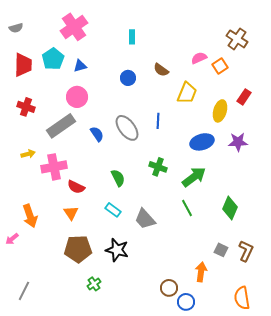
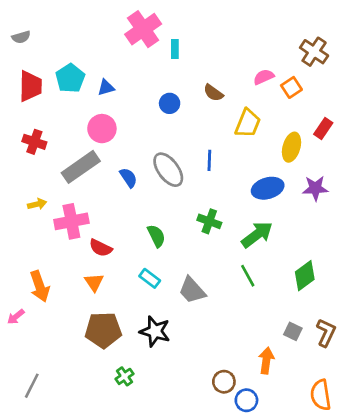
pink cross: (74, 27) -> (143, 29), moved
green diamond: (230, 208) -> (305, 276), turned 30

